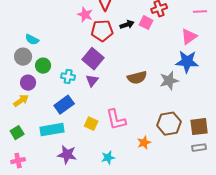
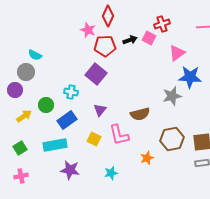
pink triangle: (189, 37) -> (177, 53), moved
green circle: (43, 66) -> (46, 105), moved
brown semicircle: (137, 78) -> (140, 114), moved
purple triangle: (92, 81) -> (100, 110), moved
purple circle: (28, 83) -> (15, 90), moved

